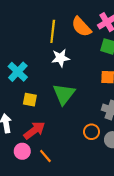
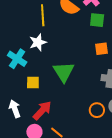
white star: (60, 58) -> (38, 42), moved
orange circle: (92, 132) -> (97, 110), moved

